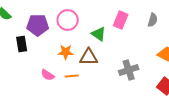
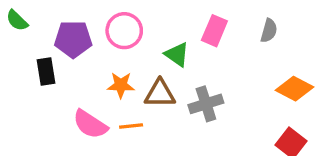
gray cross: (129, 70) -> (206, 104), moved
pink semicircle: (48, 75) -> (90, 124), size x1.5

